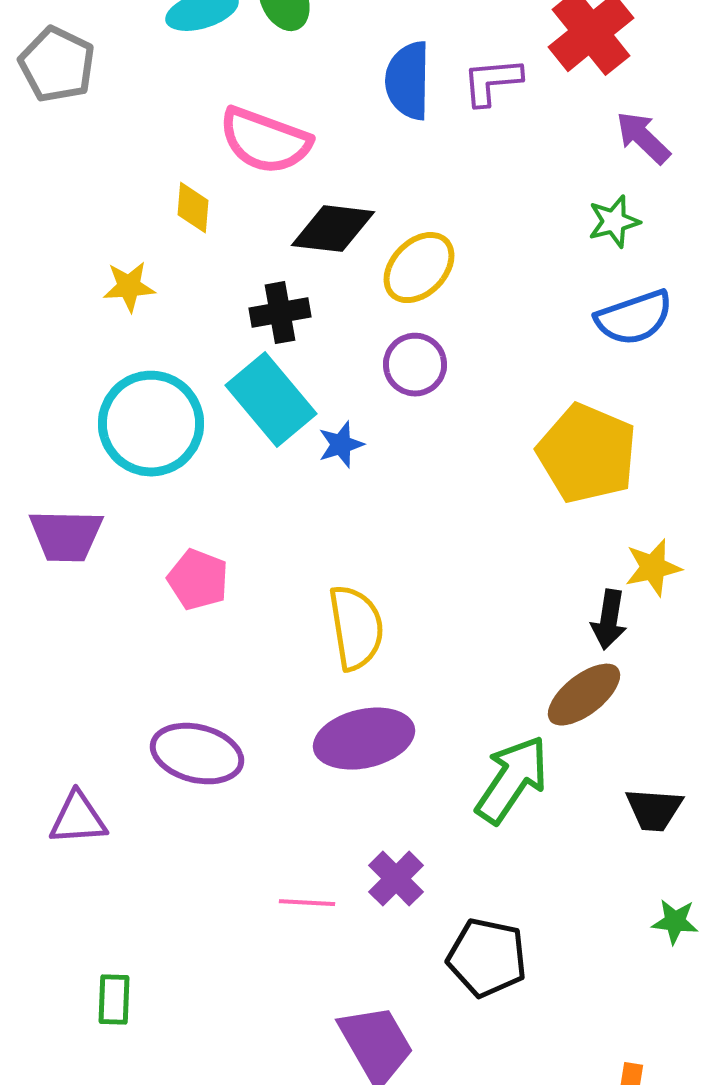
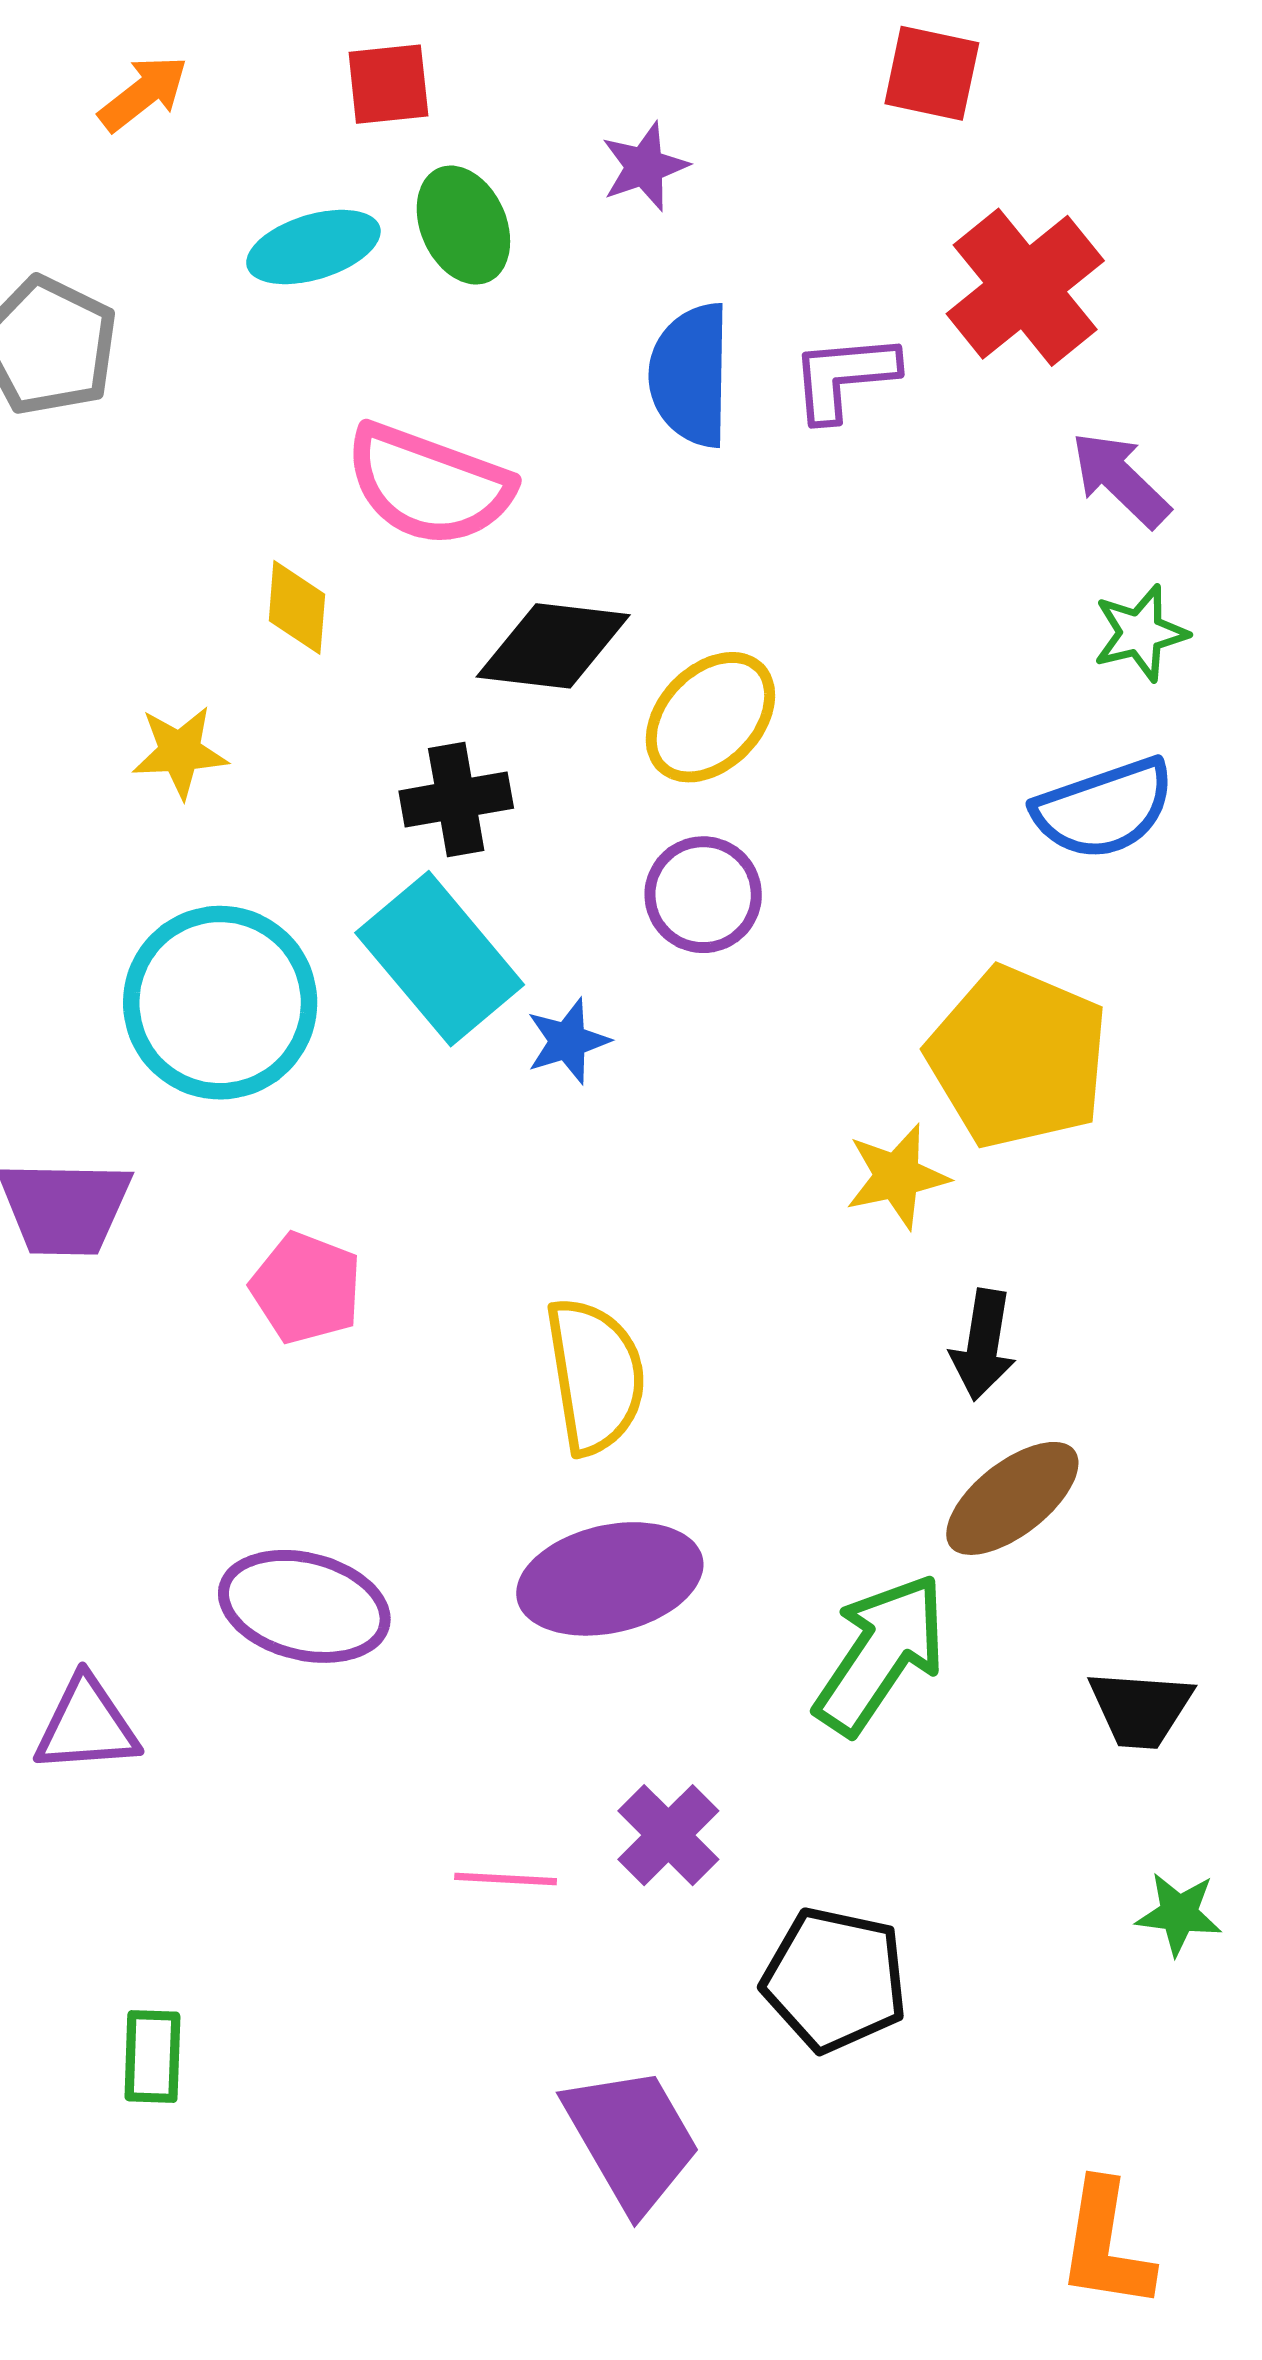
green star: (614, 222) -> (1140, 633), moved
yellow star: (653, 568) -> (897, 1176), moved
black arrow: (609, 620) -> (983, 1345), moved

